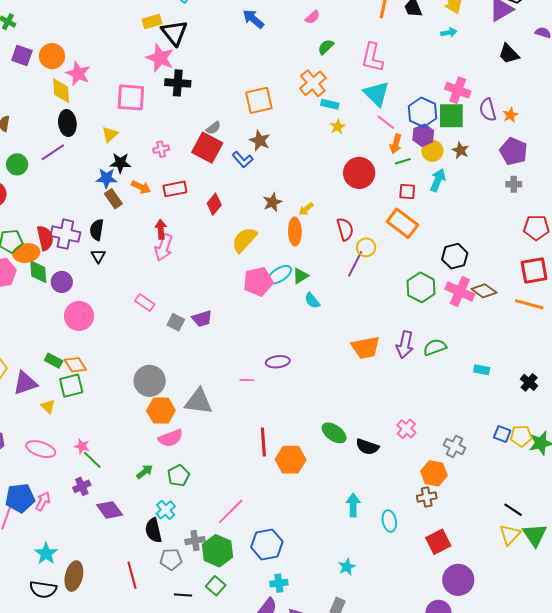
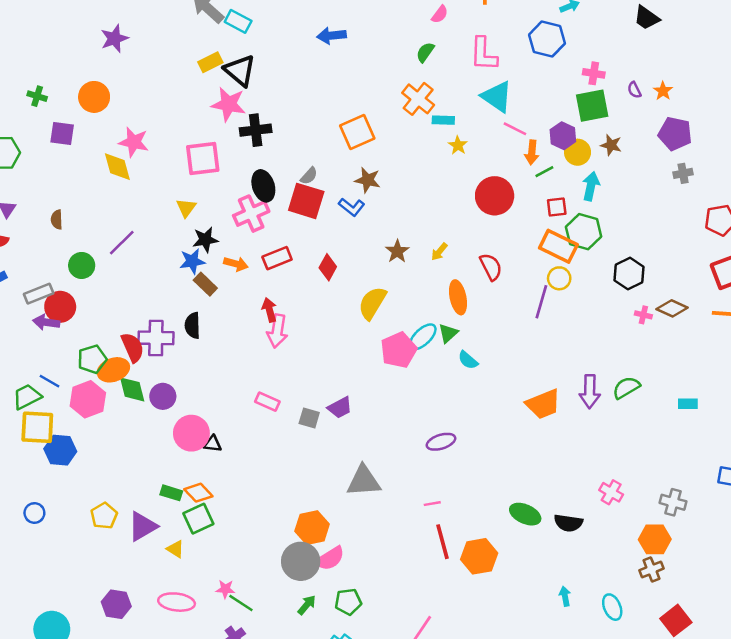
pink semicircle: (312, 17) -> (440, 14), moved
blue arrow: (253, 19) -> (331, 36), turned -35
orange circle: (52, 56) -> (94, 97), moved
pink cross: (458, 90) -> (594, 73), size x0.7
purple semicircle: (488, 110) -> (634, 90), size x0.6
blue hexagon: (422, 112) -> (547, 39), moved
black ellipse: (67, 123) -> (263, 186), moved
pink cross: (161, 149) -> (251, 214), size x1.8
orange ellipse: (295, 231) -> (458, 297), moved
yellow circle: (366, 247) -> (559, 278), moved
black triangle: (98, 256) -> (213, 444), moved, turned -42
purple line: (355, 264) -> (541, 302), moved
green hexagon: (421, 287) -> (584, 232), moved
pink cross: (460, 292) -> (643, 315), size x0.5
pink line: (247, 380) -> (432, 504), moved
gray circle: (150, 381) -> (301, 561), moved
gray triangle: (199, 402) -> (364, 481), moved
green pentagon: (178, 476) -> (348, 602), turned 30
cyan arrow: (353, 505) -> (565, 596), size x0.7

